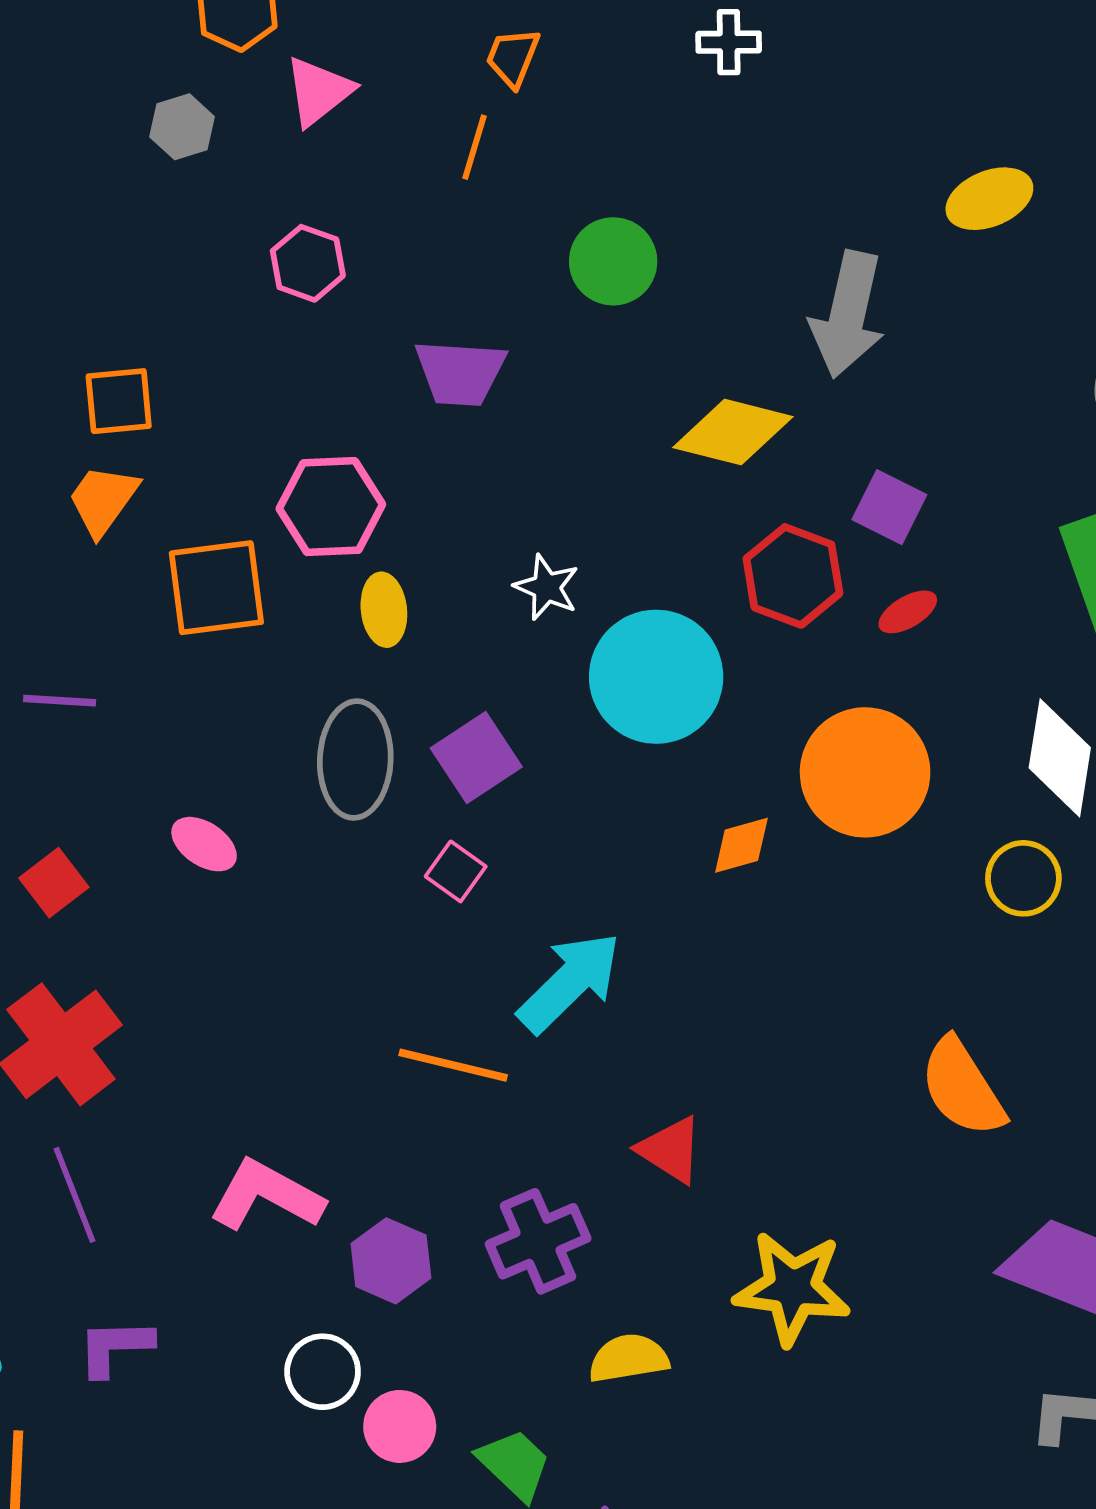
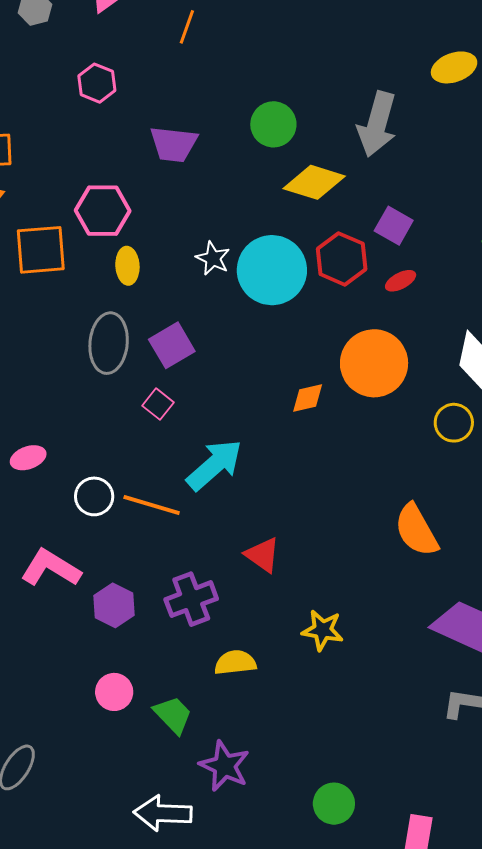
green circle: (613, 261) -> (273, 124), moved
cyan circle: (656, 677) -> (272, 270), moved
pink ellipse: (204, 844) -> (28, 458), moved, turned -56
yellow star: (792, 1288) -> (322, 630), size x0.7
white circle: (323, 1372) -> (94, 496), moved

